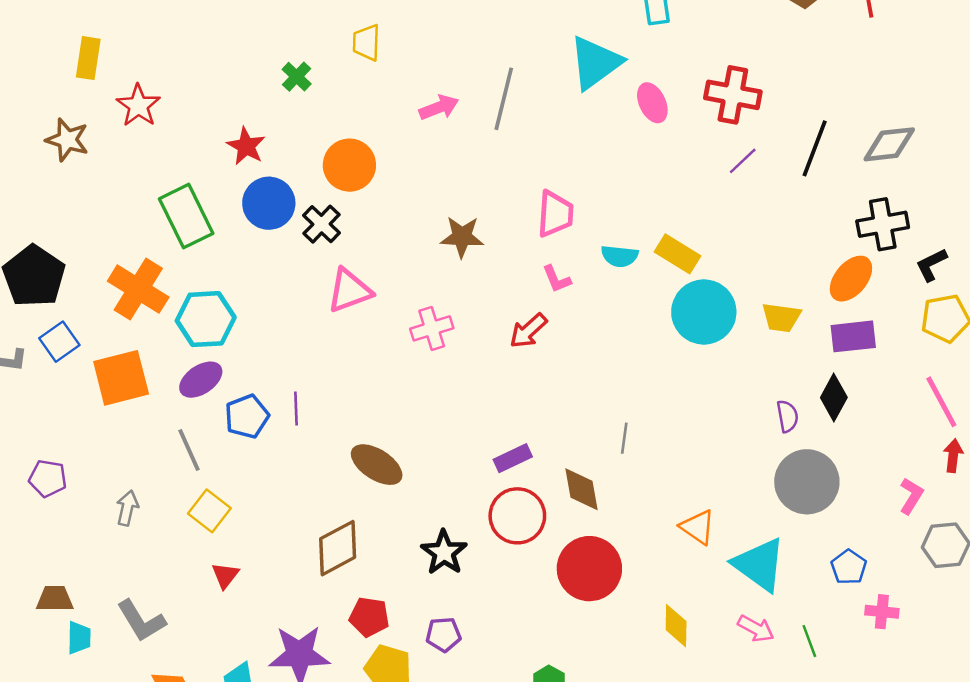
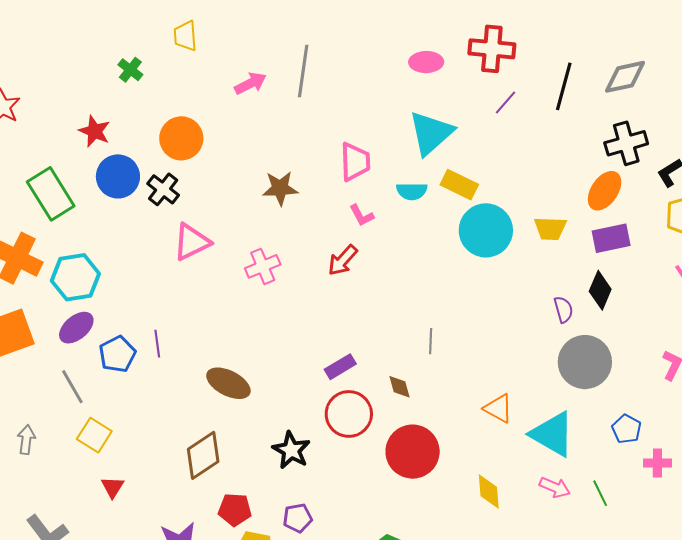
cyan triangle: (595, 63) -> (431, 133), moved
pink ellipse: (652, 103) -> (426, 62), turned -60
brown diamond: (582, 489) -> (400, 387), size x0.7

